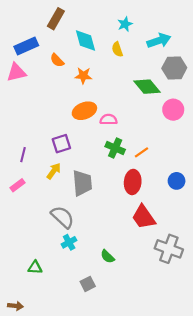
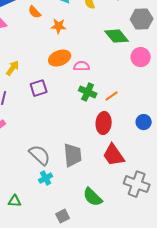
yellow arrow: (54, 171) -> (13, 68), moved
gray trapezoid: (82, 183) -> (73, 155), moved
green semicircle: (107, 257) -> (93, 197), moved, size x1.5

